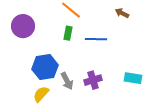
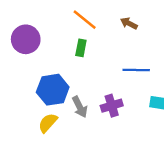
brown arrow: (122, 13) -> (129, 23), moved
blue line: (96, 39) -> (136, 70), moved

